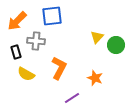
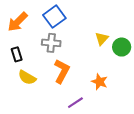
blue square: (52, 16) -> (54, 17), turned -30
gray cross: (36, 41) -> (51, 43), moved

